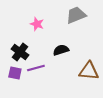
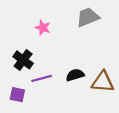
black semicircle: (61, 50) -> (75, 75), moved
purple square: (15, 73) -> (17, 95), moved

